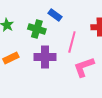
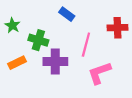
green cross: (37, 29) -> (38, 40), moved

